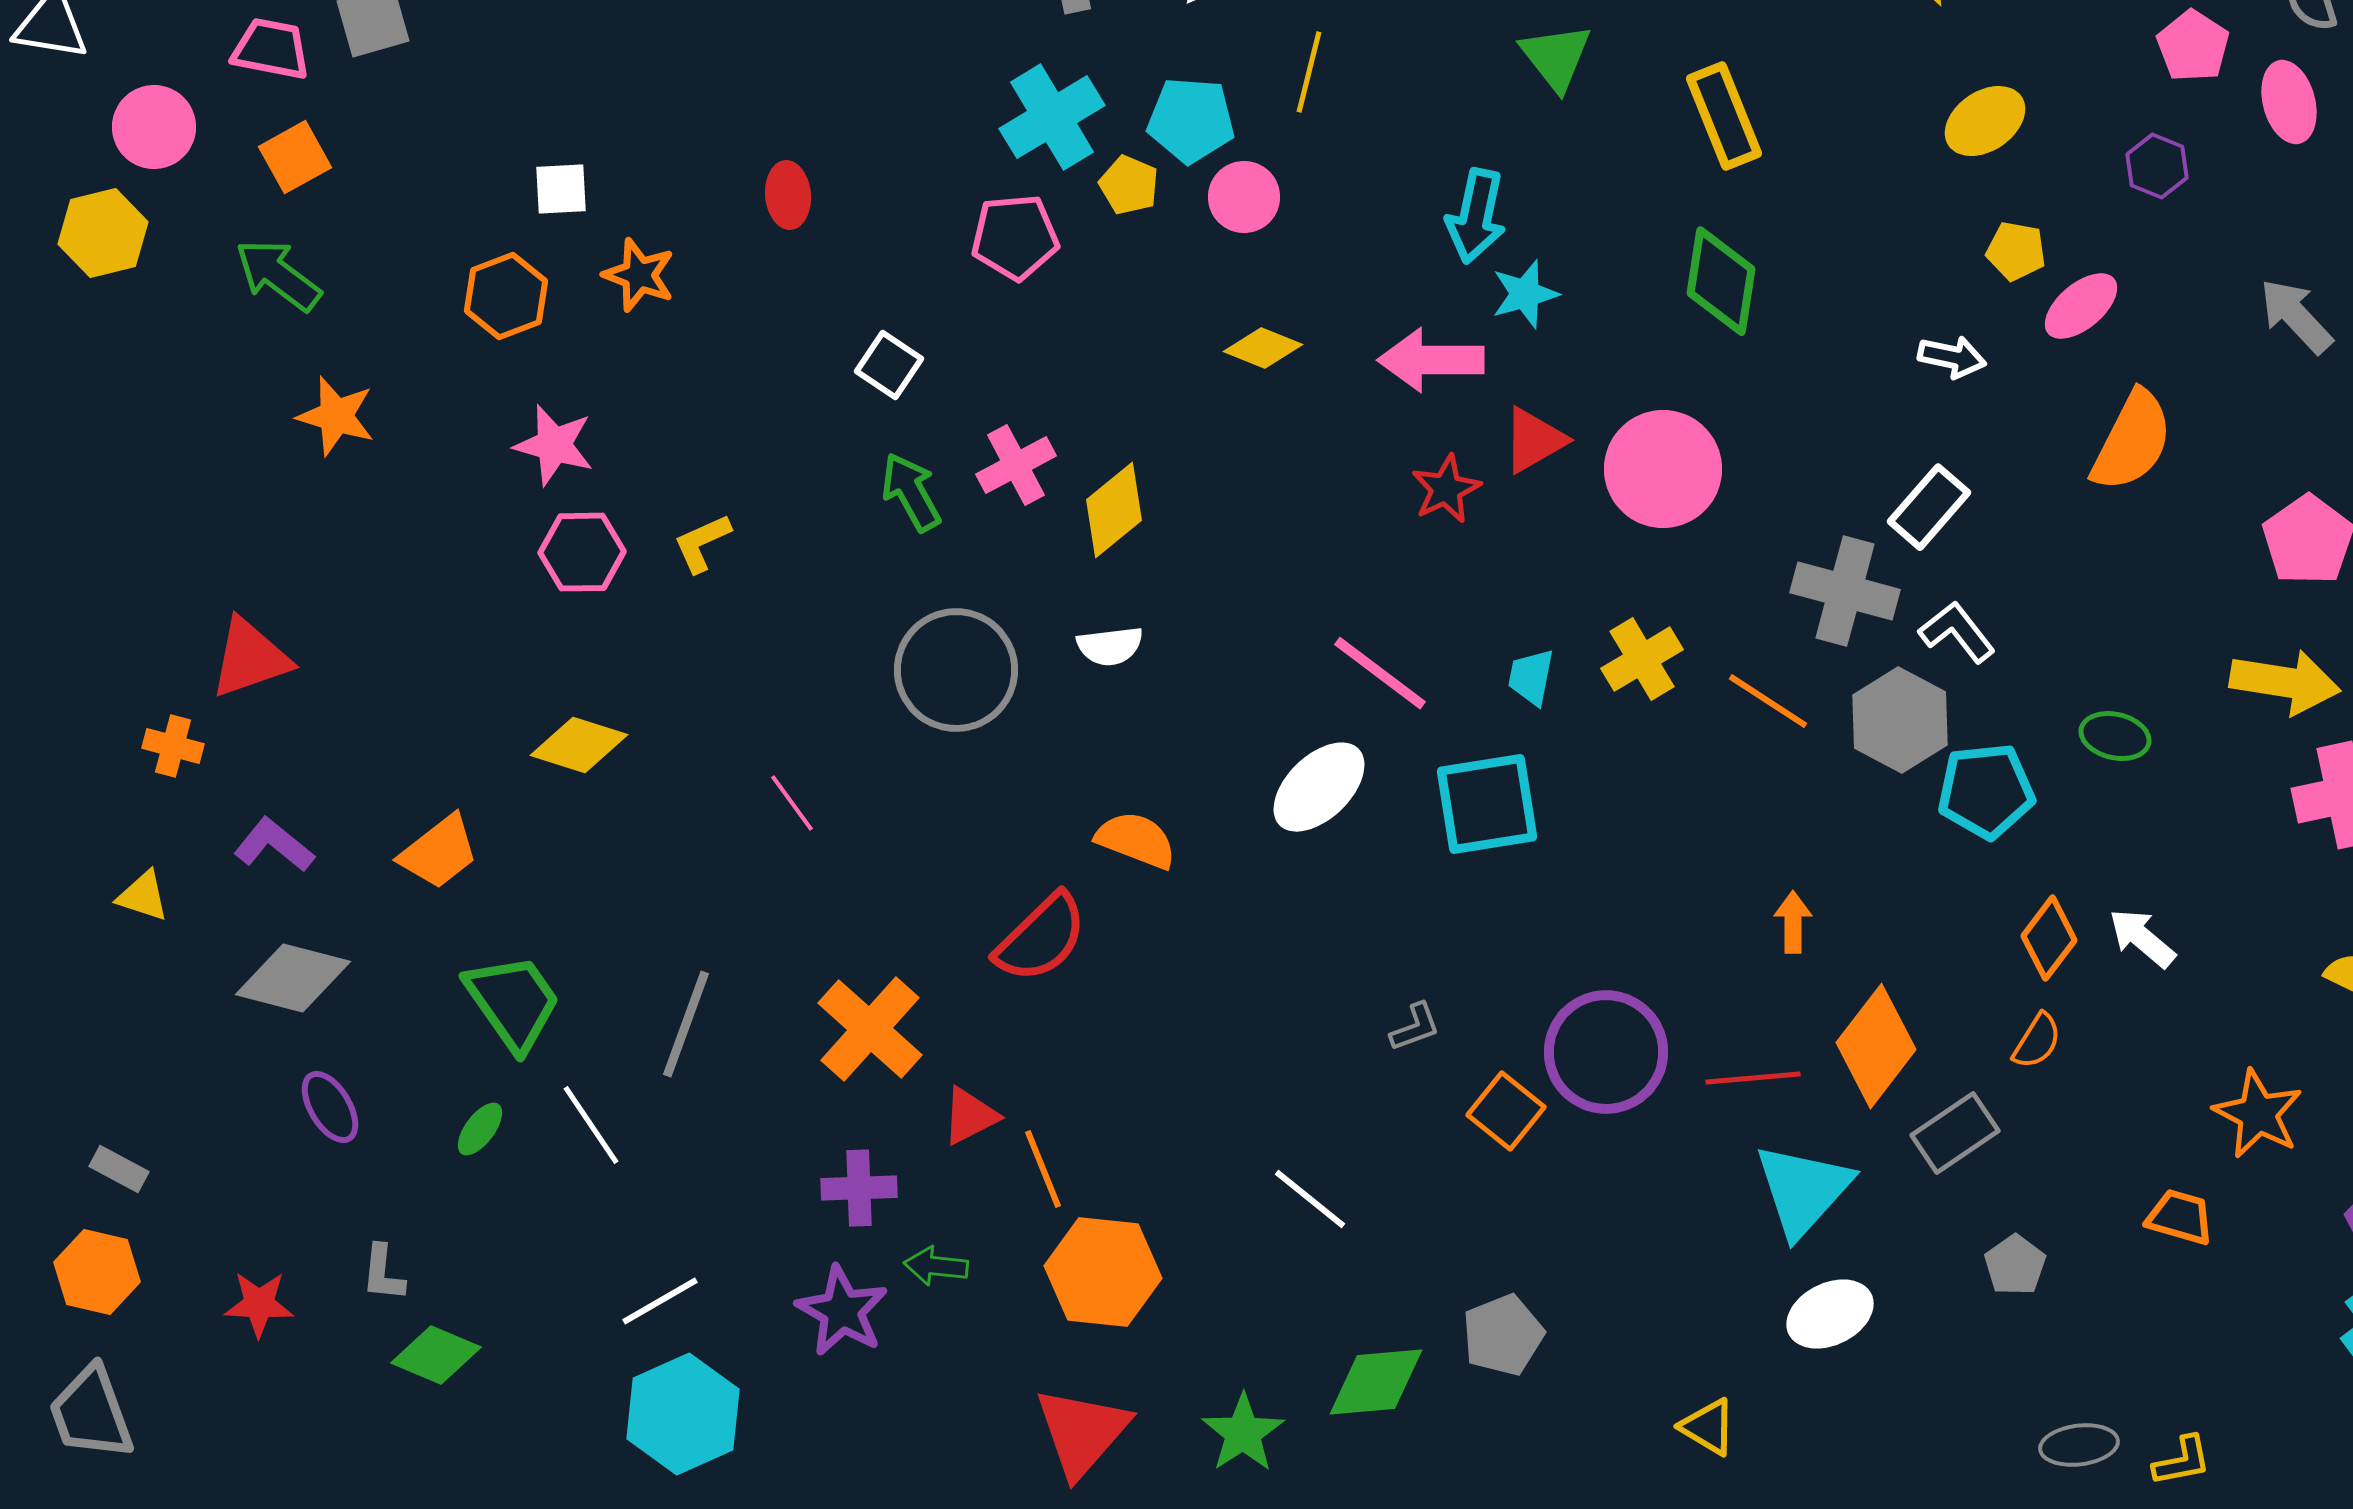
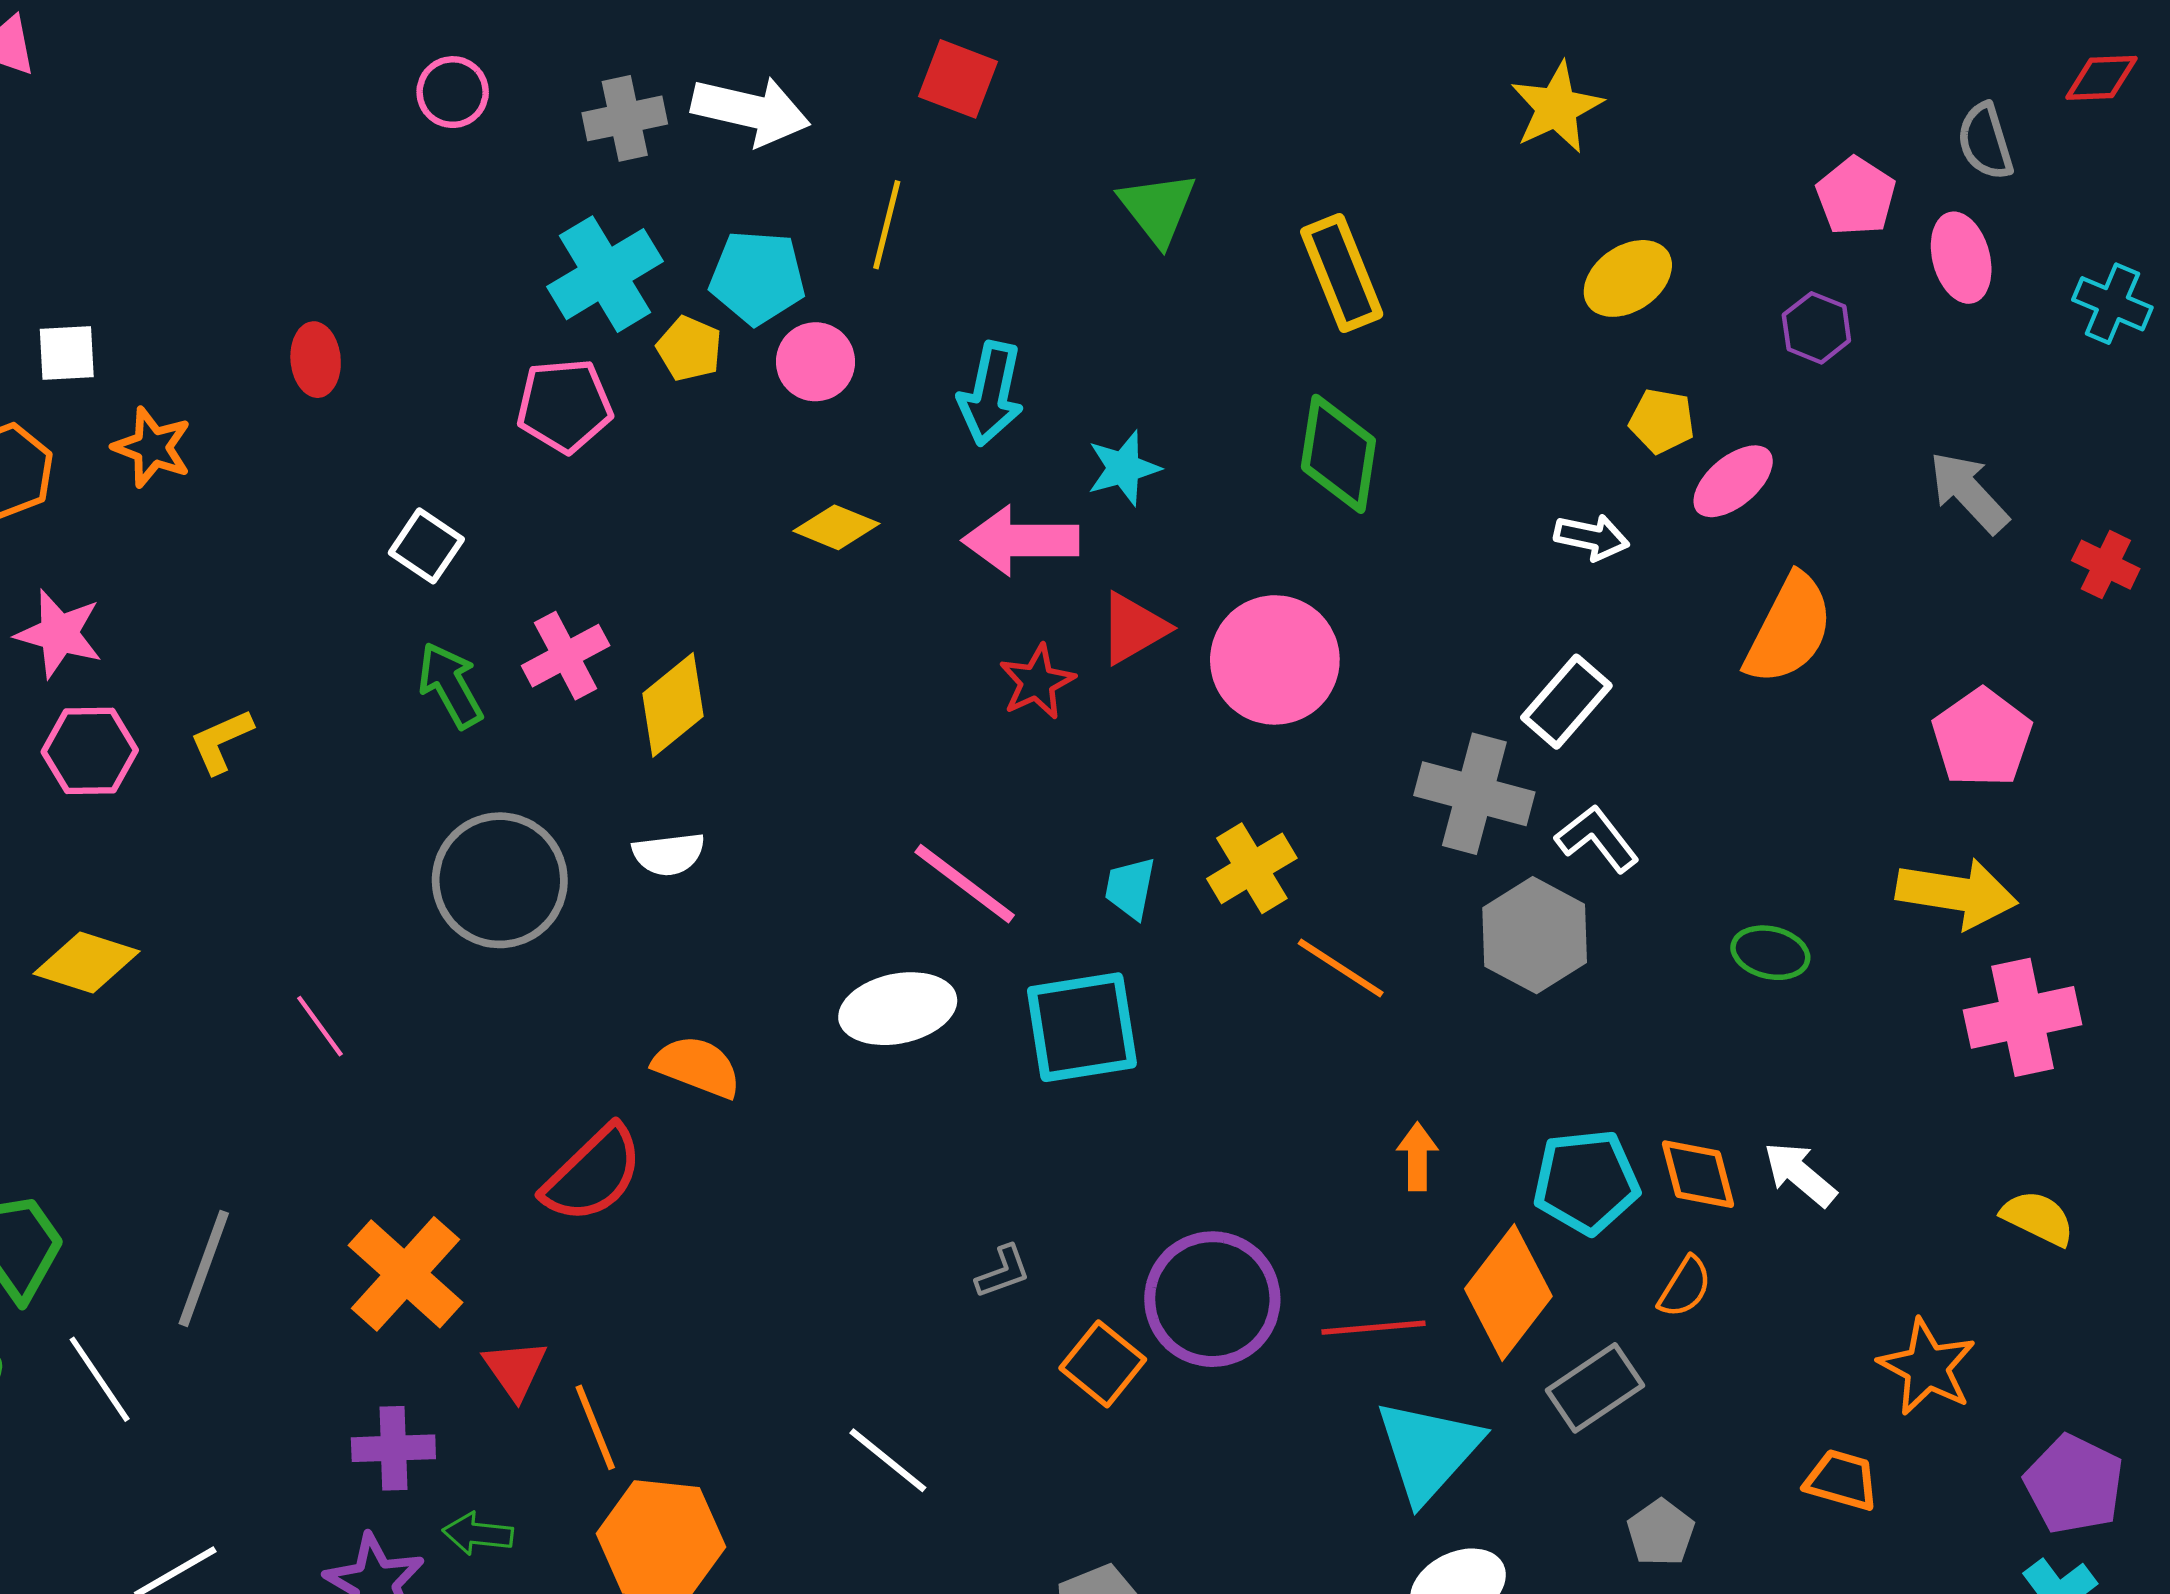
cyan arrow: (1476, 216) -> (991, 394), moved
orange line: (1768, 701) -> (1341, 968), moved
white ellipse: (1319, 787) -> (898, 1009), turned 32
cyan pentagon: (1986, 791) -> (1586, 1182), moved
orange diamond: (2049, 938) -> (1698, 1174), turned -52
red triangle: (970, 1116) -> (515, 1369), turned -38

